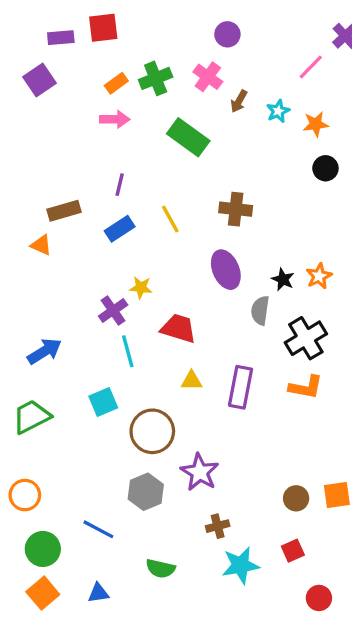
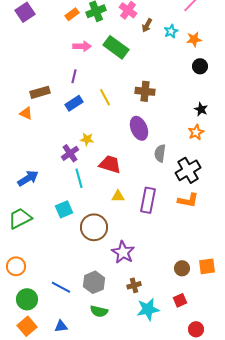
pink arrow: (115, 119) -> (82, 46), moved
black star: (283, 279) -> (201, 109), moved
gray hexagon: (146, 492) -> (94, 282), moved

